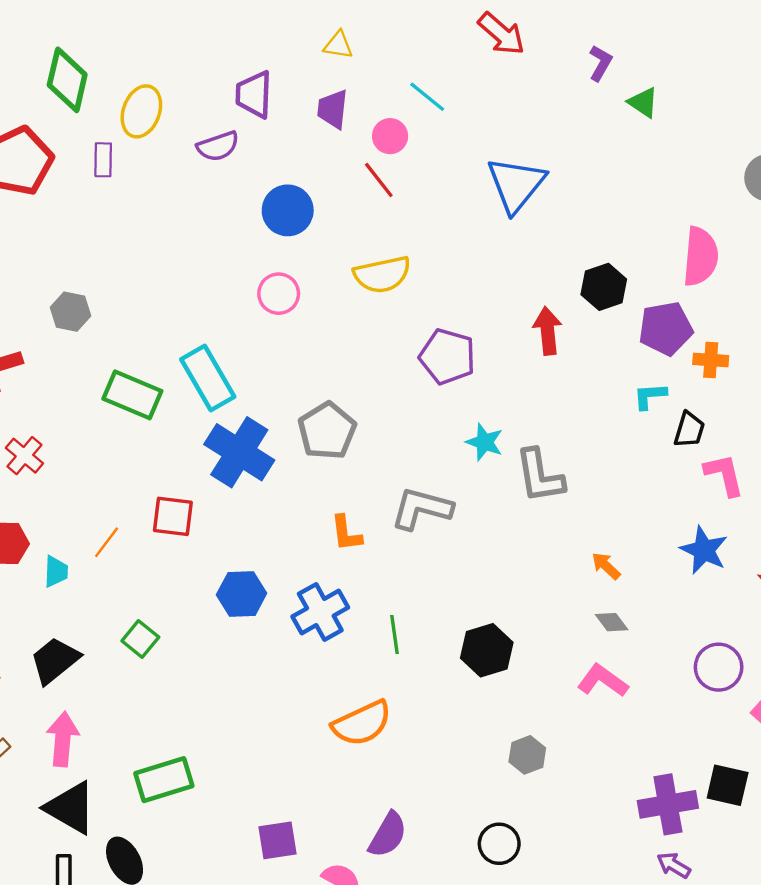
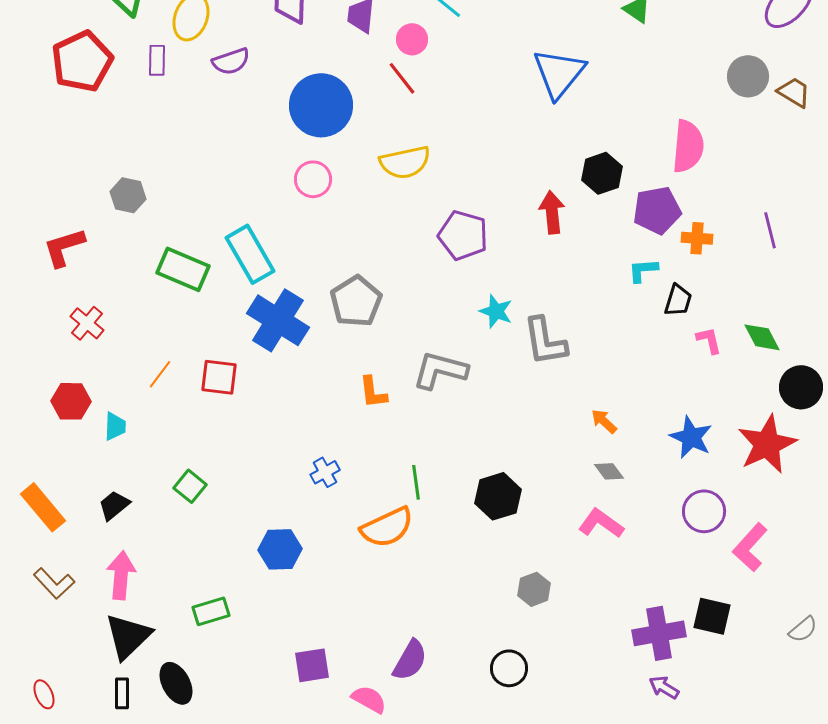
purple semicircle: (218, 146) -> (231, 61), moved
blue triangle: (516, 185) -> (559, 73), moved
blue circle: (288, 210) -> (321, 105), size x1.4
pink L-shape: (724, 475) -> (709, 340), size x0.7
orange line: (107, 542) -> (160, 374), moved
blue star: (704, 550) -> (691, 437), moved
blue hexagon: (242, 594) -> (280, 549), moved
blue cross: (320, 612) -> (325, 472), moved, size x0.6
black trapezoid: (55, 660) -> (114, 505), size x0.7
orange semicircle: (362, 723) -> (387, 527), moved
green rectangle: (164, 780) -> (211, 611), size x0.7
black triangle: (71, 808) -> (128, 636), turned 46

